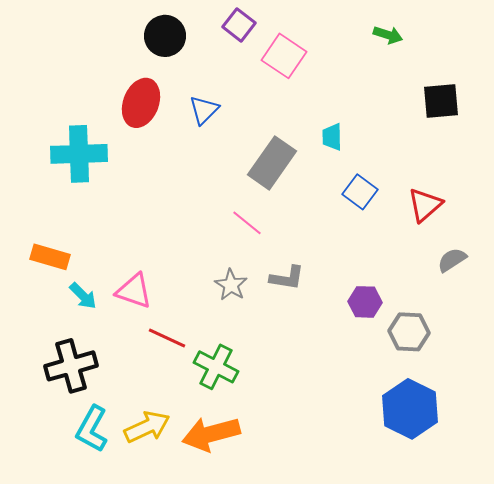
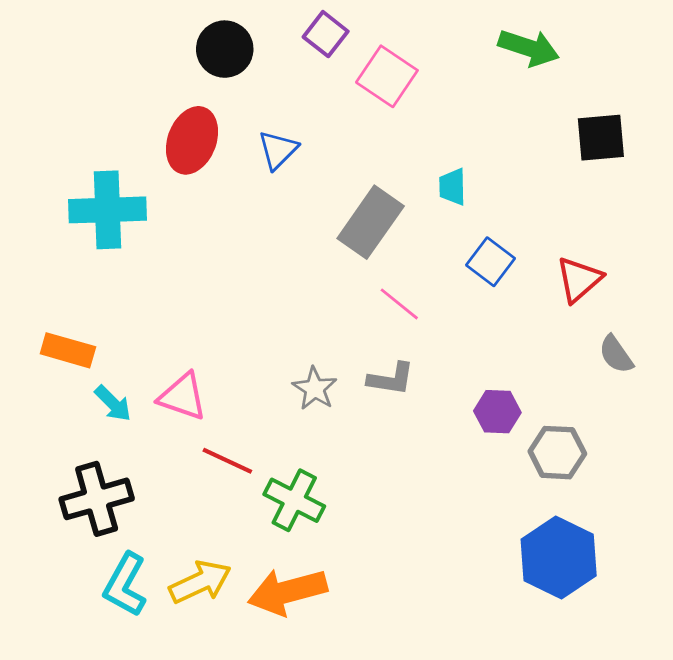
green arrow: (388, 35) -> (529, 48), size x1.5
pink line: (247, 223) -> (399, 304), moved
gray semicircle: (452, 260) -> (616, 354), turned -92

